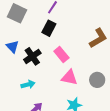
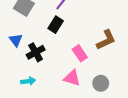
pink rectangle: (61, 55) -> (80, 53), moved

